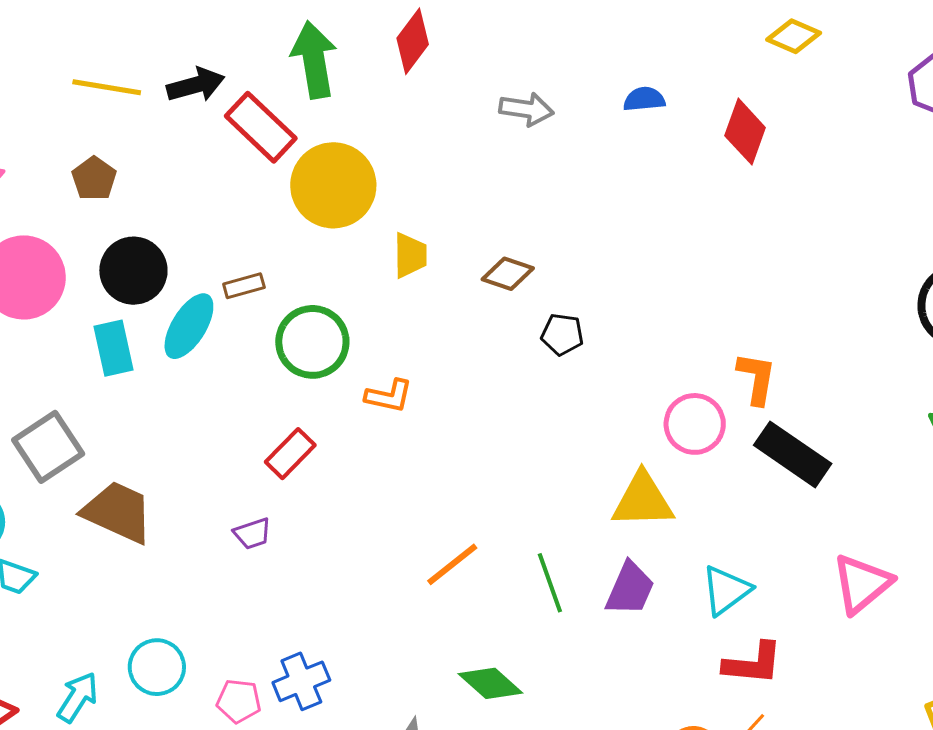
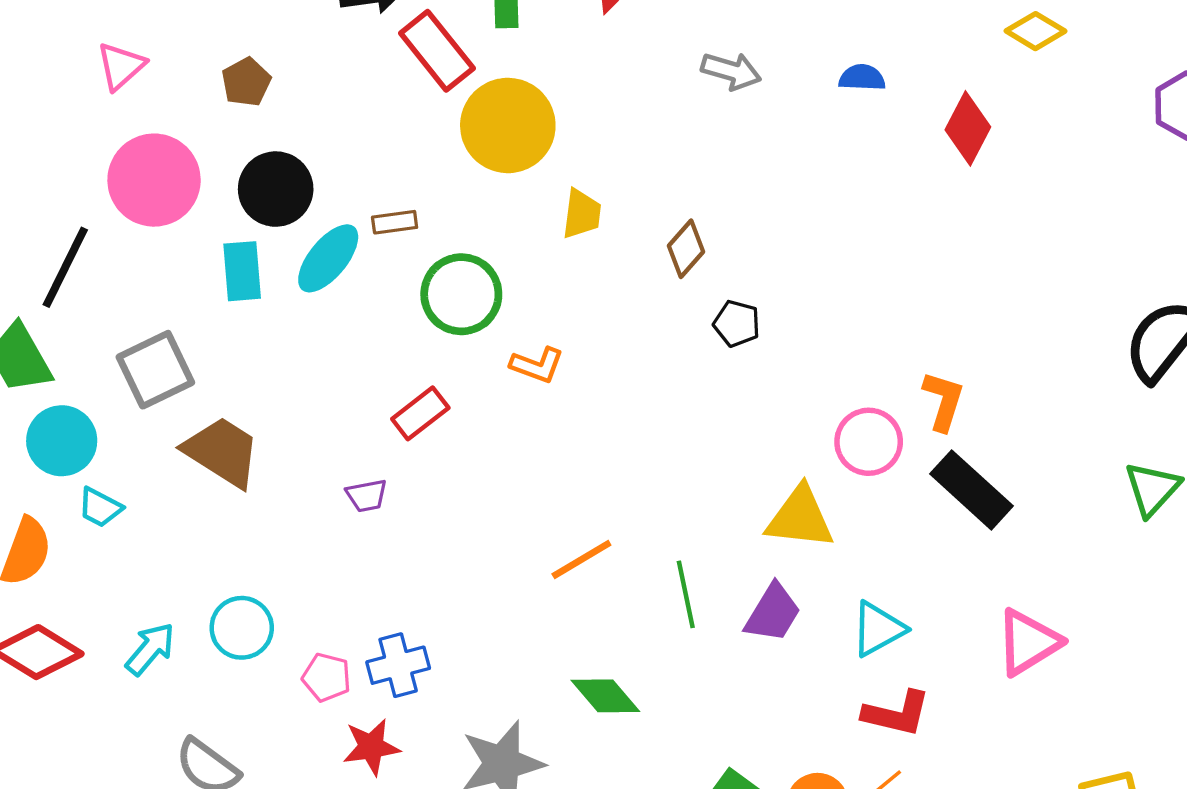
brown diamond: (508, 274) -> (686, 249), turned -75

